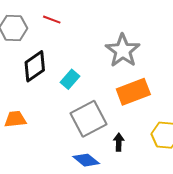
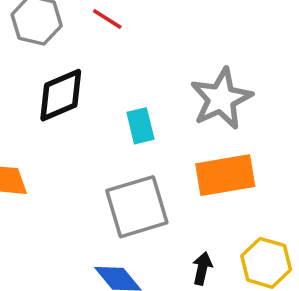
cyan rectangle: (70, 79) -> (140, 126), moved, turned -66
black arrow: (119, 142) -> (202, 268), moved

